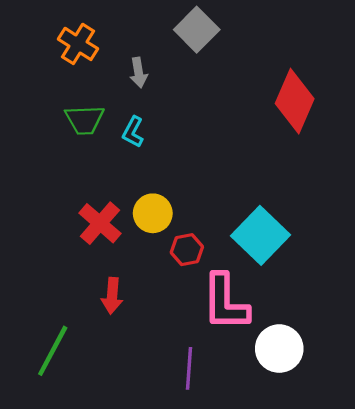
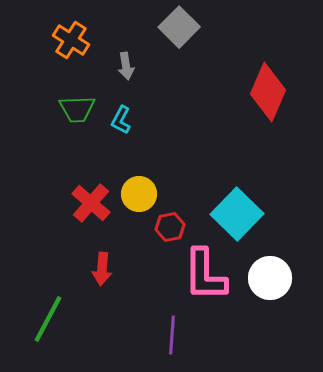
white circle: (279, 349) -> (270, 278), moved

